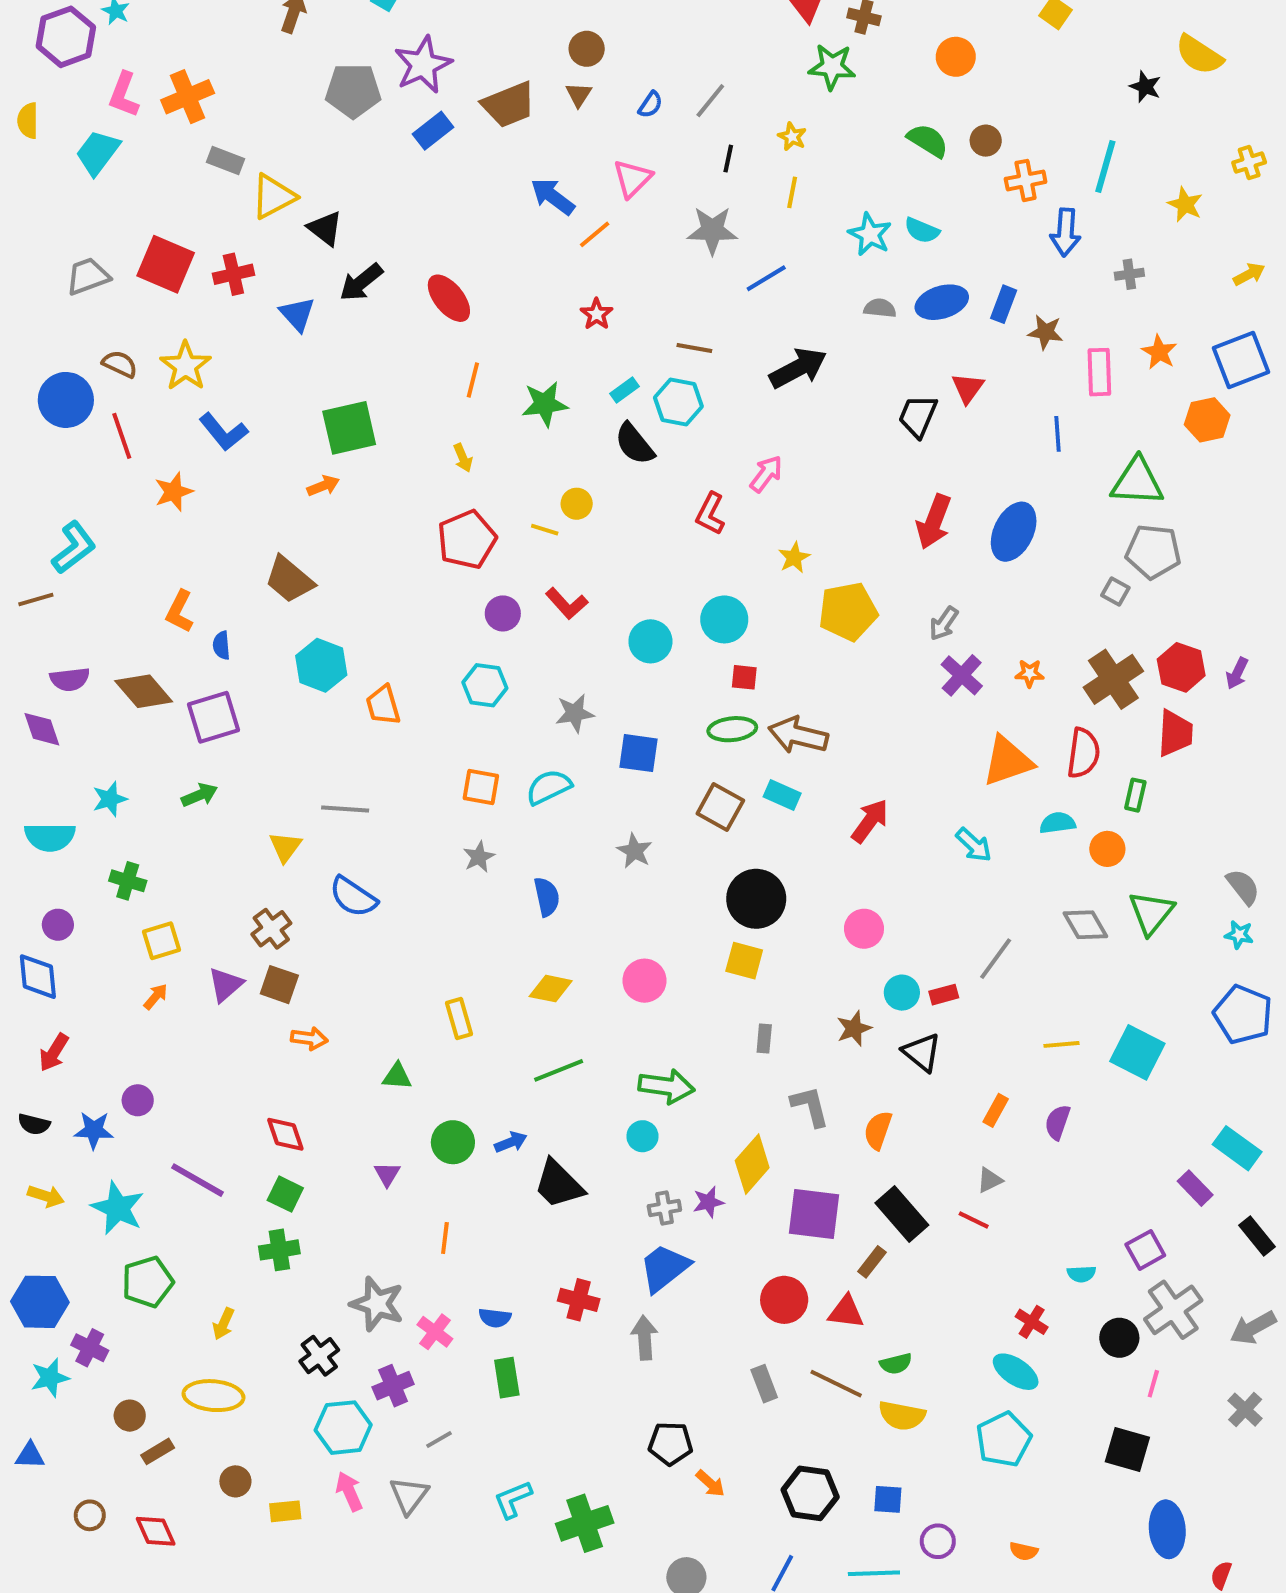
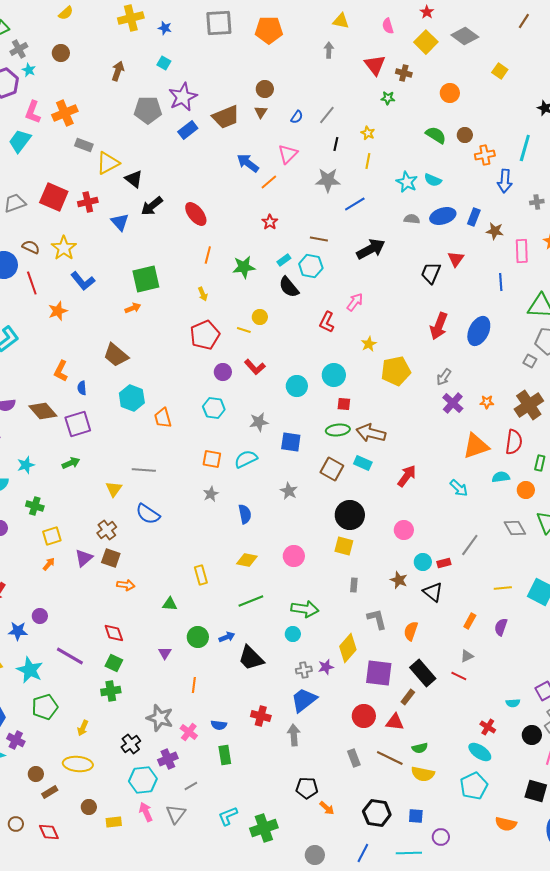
green star: (832, 67) -> (388, 98), size x0.6
brown star: (854, 1028) -> (399, 580), turned -30
orange semicircle: (1024, 1551) -> (506, 824), moved, size x1.5

